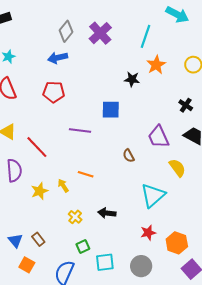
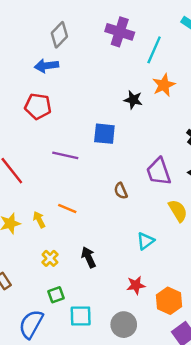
purple cross: (100, 33) -> (120, 32), moved, turned -35
cyan triangle: (153, 195) -> (146, 241), size x0.6
black arrow: (107, 213) -> (89, 257), turned 54

